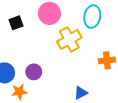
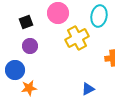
purple circle: (34, 72) -> (30, 46), moved

